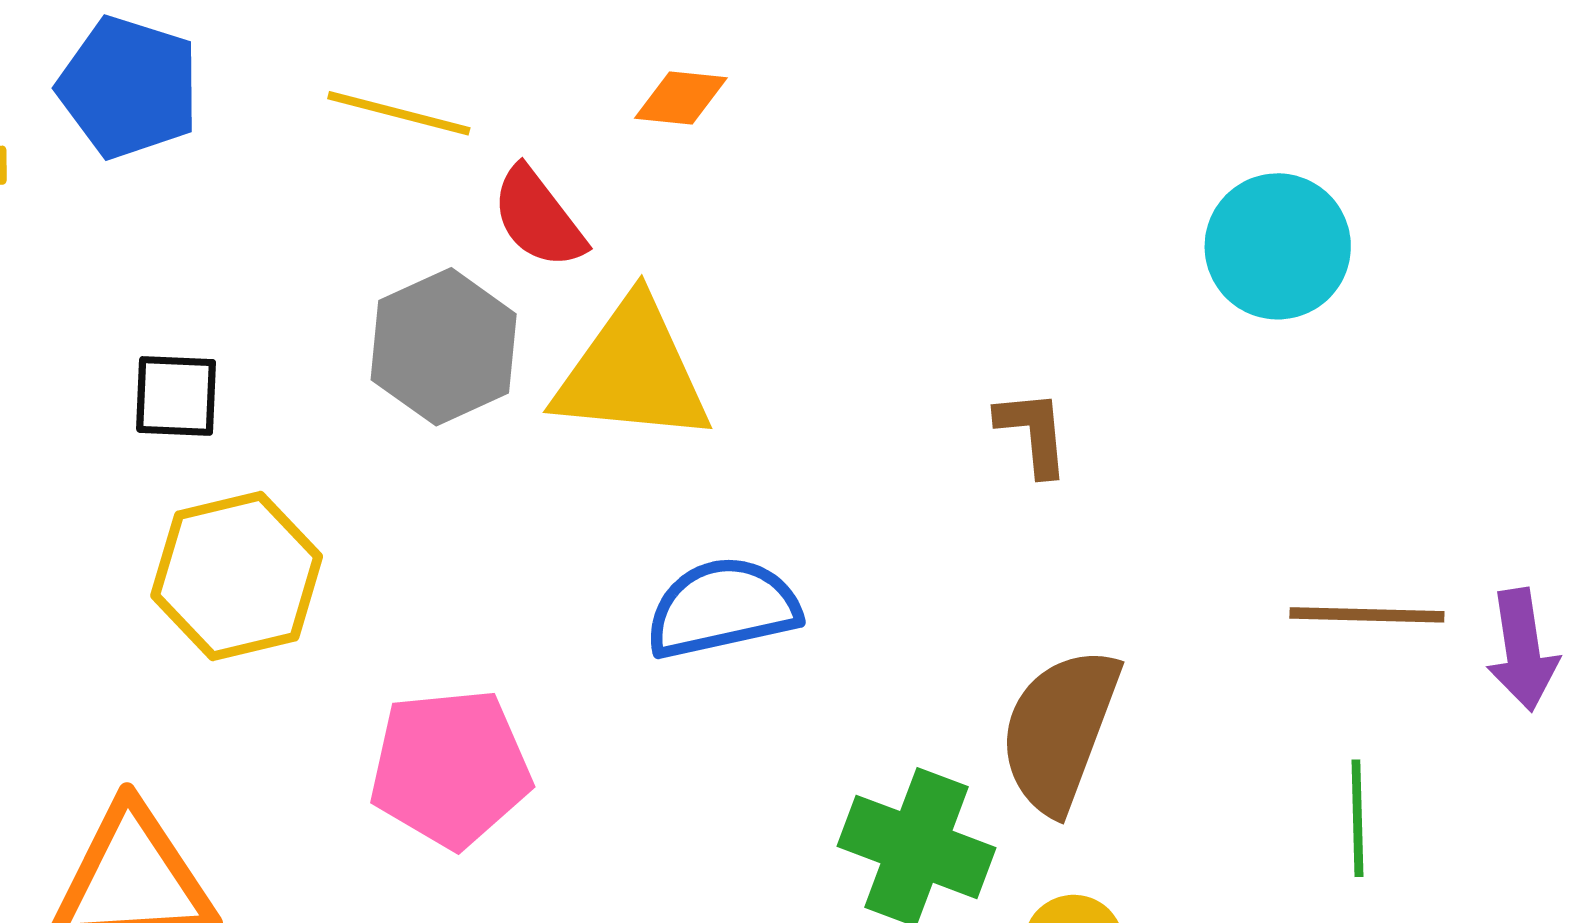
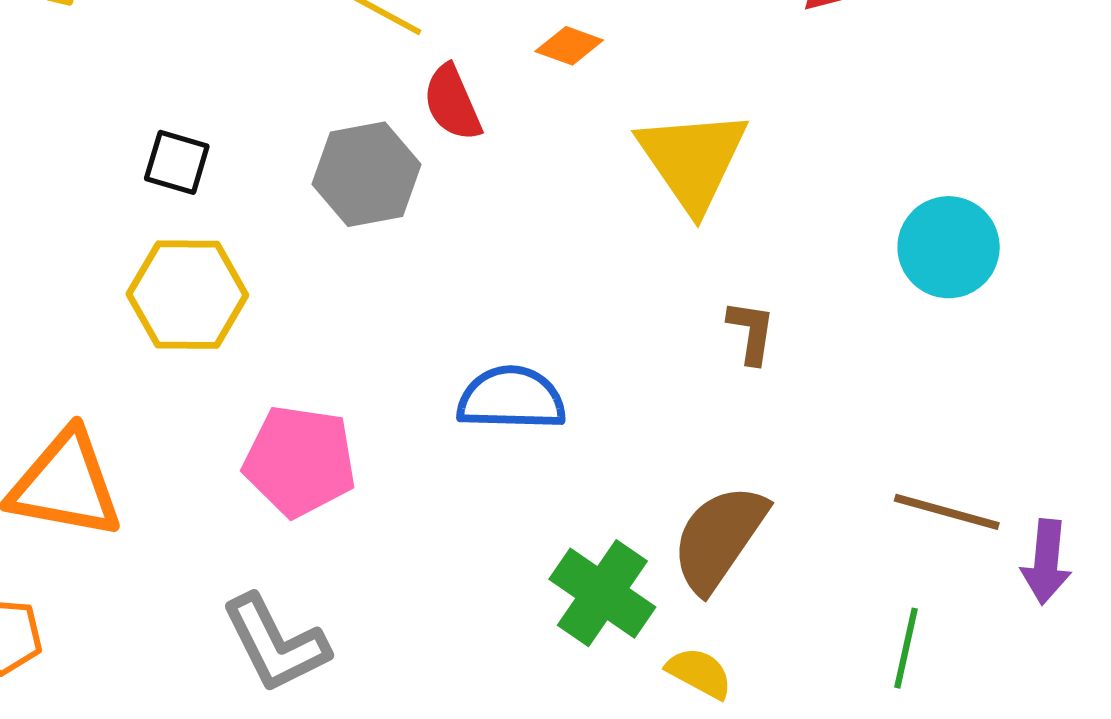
yellow triangle: (632, 372) -> (693, 160), moved, turned 36

